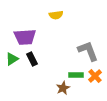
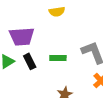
green rectangle: (76, 75) -> (58, 58), moved

